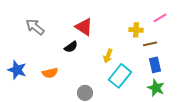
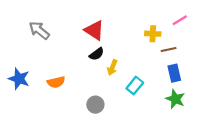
black semicircle: (71, 47) -> (97, 54), moved
yellow arrow: (108, 56) -> (112, 67), moved
cyan rectangle: (120, 76) -> (135, 85), size x0.7

